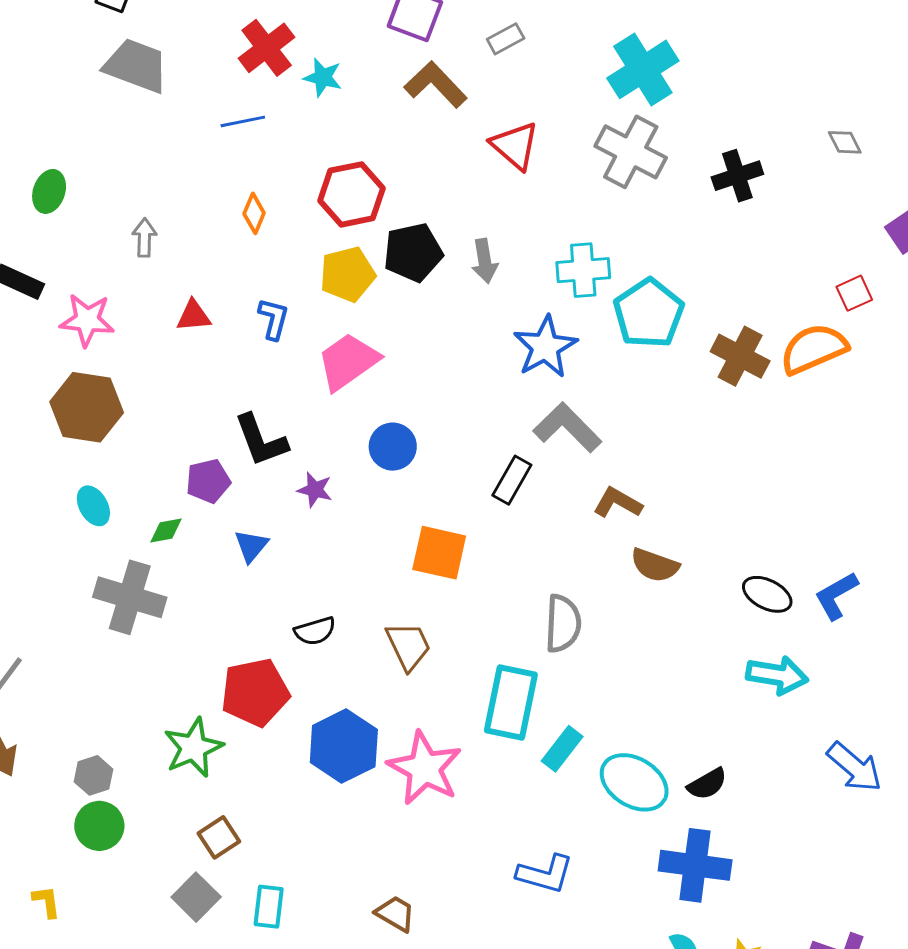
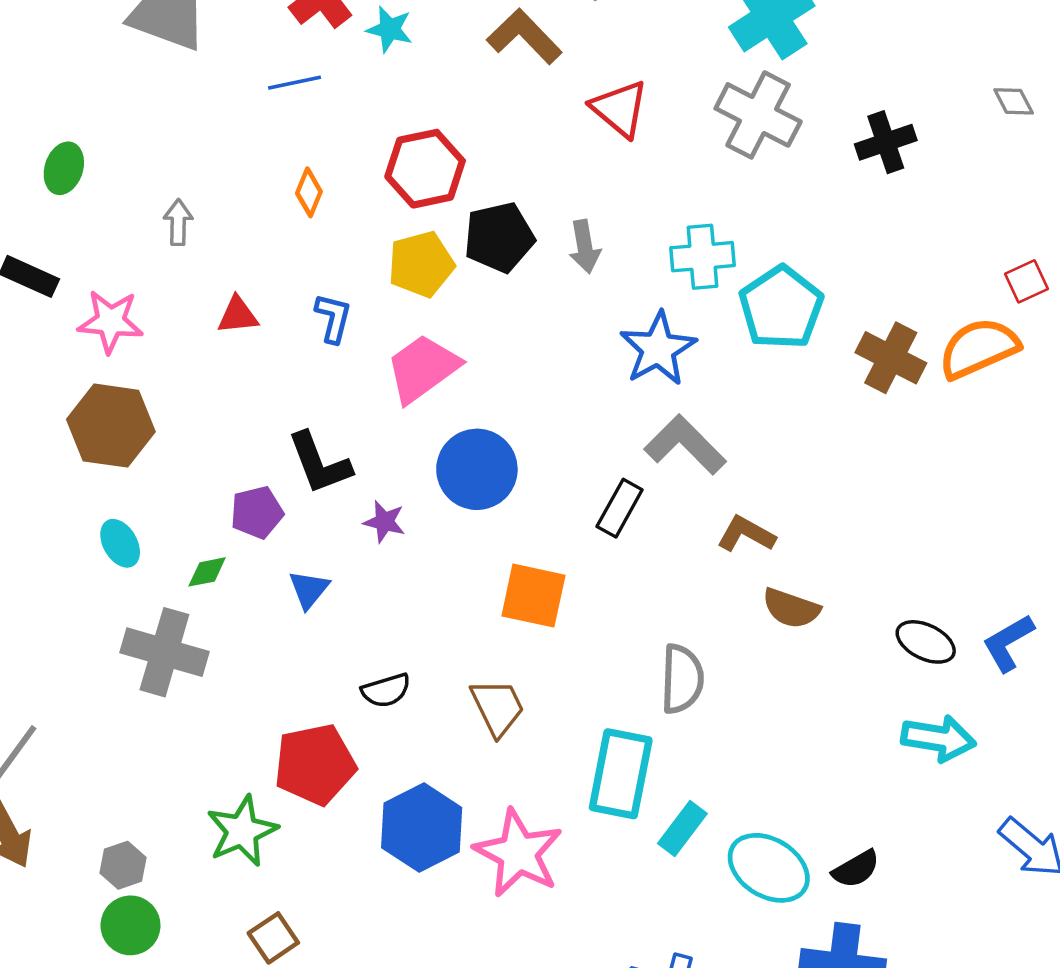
blue circle: (393, 447) -> (477, 469), size x1.4

